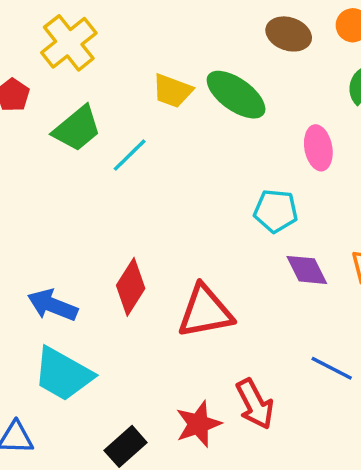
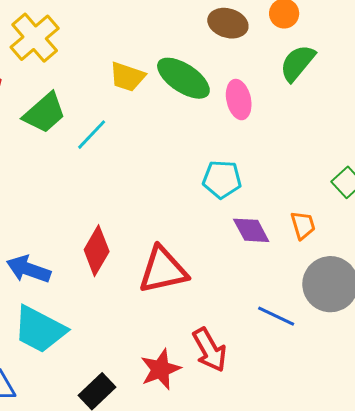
pink ellipse: (318, 148) -> (239, 100), moved

